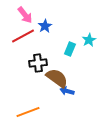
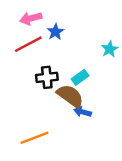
pink arrow: (25, 15) -> (31, 18), turned 114
cyan rectangle: (70, 49) -> (80, 77), moved, turned 32

